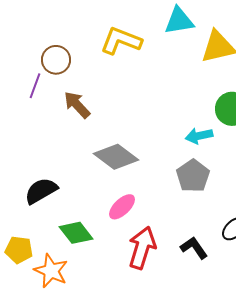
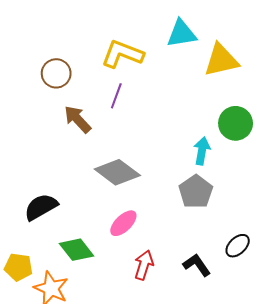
purple line: (35, 86) -> (116, 96), moved
cyan arrow: (199, 136) -> (202, 151), turned 112
red arrow: (142, 248) -> (144, 265), size x0.7

